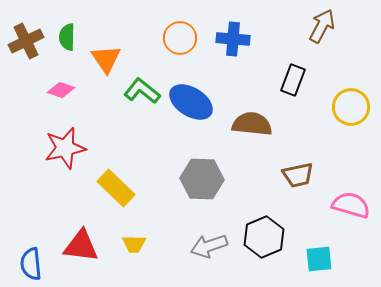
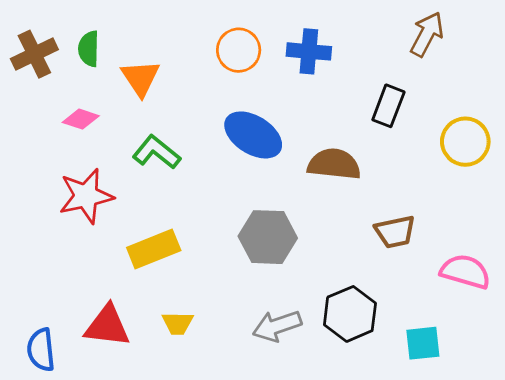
green L-shape: (142, 91) -> (156, 152), moved
yellow rectangle: (116, 188) -> (154, 249), turned -66

